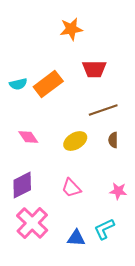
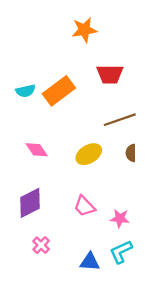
pink star: (118, 191) -> (120, 218), moved
pink cross: (32, 223) -> (41, 245), size x0.5

